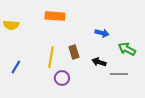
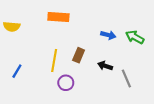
green arrow: (127, 49) -> (135, 37), moved
brown rectangle: (74, 52) -> (79, 55), turned 40
gray line: (119, 74) -> (126, 79), turned 66

